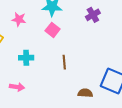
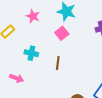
brown line: (64, 62) -> (58, 63), moved

